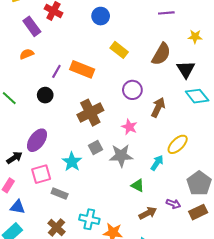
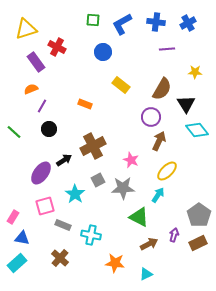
orange rectangle: (82, 69) -> (85, 104), size x0.6
purple line: (56, 71) -> (42, 106), moved
purple circle: (132, 90) -> (151, 117), moved
yellow ellipse: (178, 144) -> (167, 171), moved
black arrow: (14, 158) -> (64, 160), moved
green triangle: (138, 185) -> (139, 217), size x1.5
purple arrow: (173, 204) -> (174, 235), turned -96
cyan cross: (89, 219) -> (91, 235), moved

